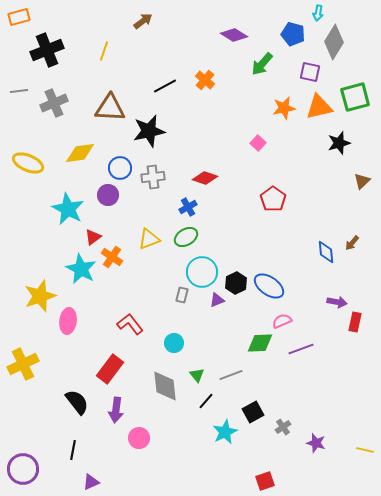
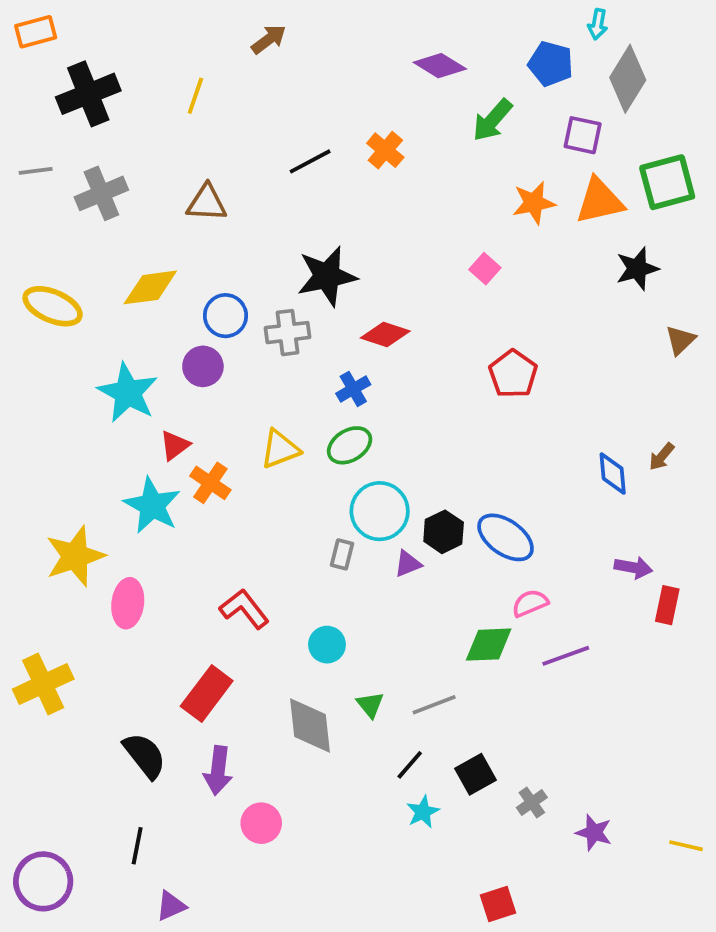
brown triangle: (110, 108) -> (207, 203), size x0.7
black star: (149, 131) -> (327, 276), moved
black line: (206, 401) -> (410, 765), moved
cyan star: (225, 432) -> (423, 812), size x0.7

